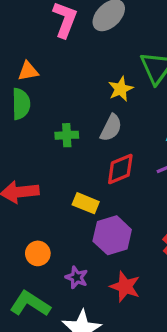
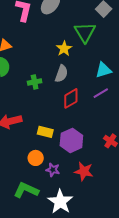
yellow rectangle: (86, 203) -> (45, 132), moved
orange circle: (38, 253) -> (36, 158), moved

